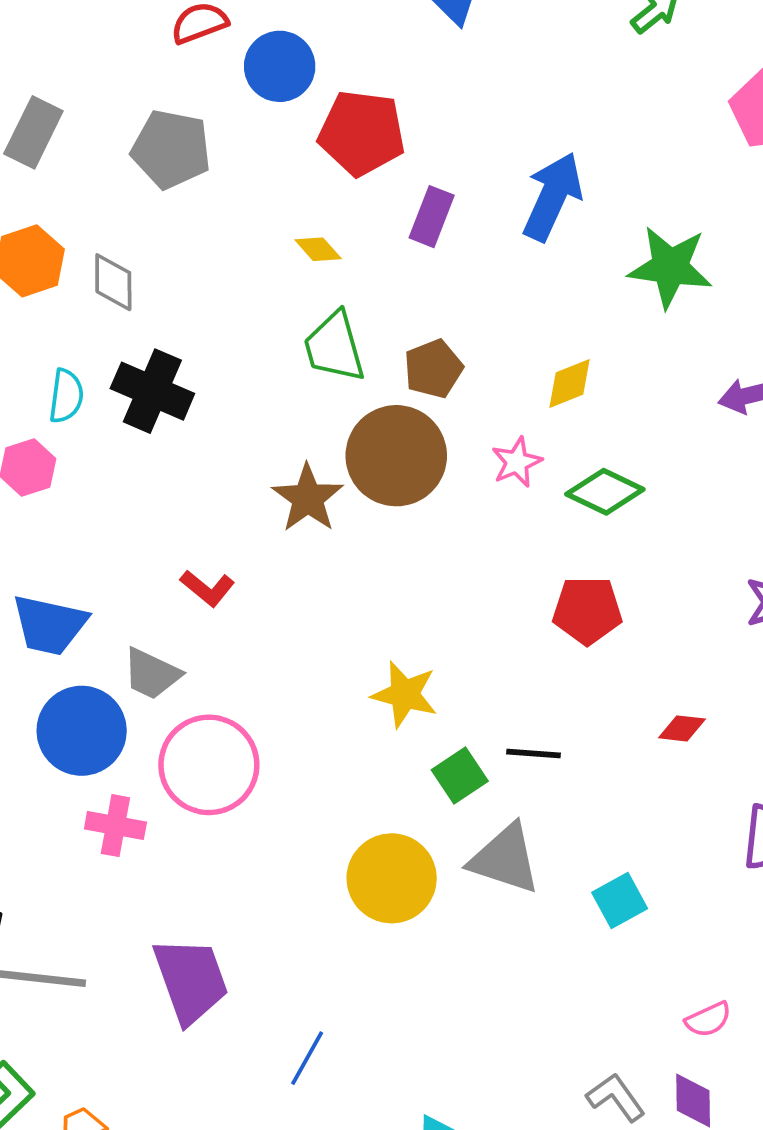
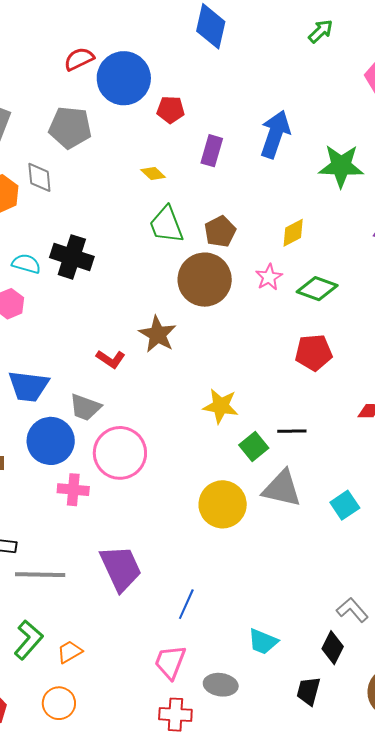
blue circle: (280, 66) -> (124, 78), size x1.4
red pentagon: (362, 133) -> (171, 110), size x0.6
gray diamond: (113, 282) -> (39, 177), moved
cyan semicircle: (66, 396) -> (26, 264), turned -76
brown star: (308, 498) -> (158, 334), moved

